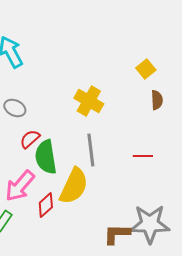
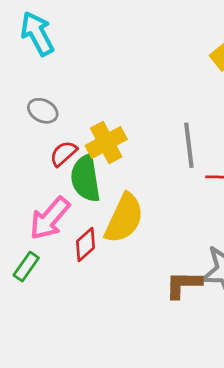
yellow cross: (89, 101) -> (106, 142), moved, turned 32
gray line: (91, 150) -> (189, 145), moved

